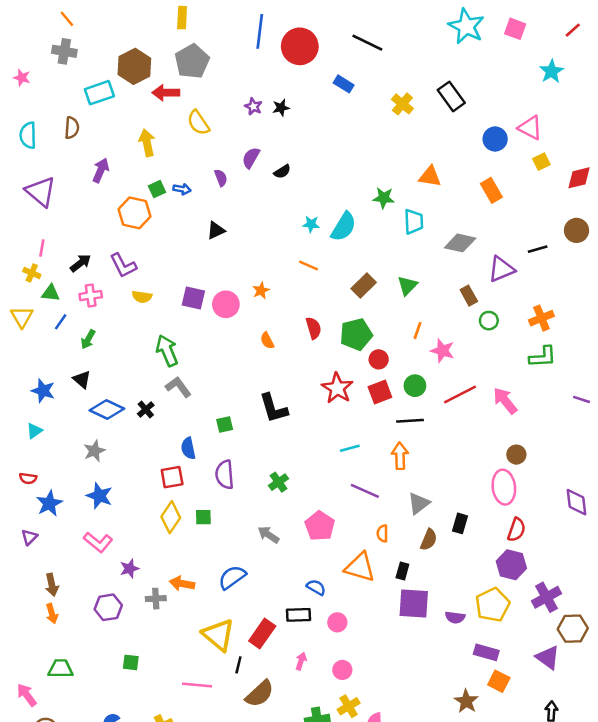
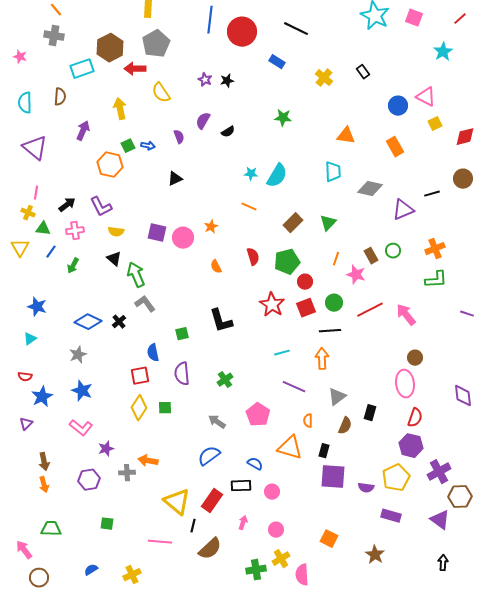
black rectangle: (451, 96) -> (363, 72), size x0.6
green star: (384, 198) -> (283, 118), moved
brown rectangle: (469, 296) -> (371, 256), moved
black triangle: (82, 379) -> (114, 259), moved
blue semicircle: (232, 577) -> (209, 456), moved
orange square: (499, 681) -> (329, 539), moved

